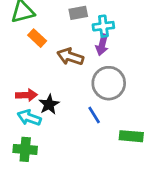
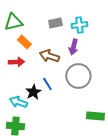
cyan cross: (103, 26) -> (79, 25), moved
red arrow: (27, 95) -> (16, 62), moved
blue line: (94, 115) -> (47, 84), moved

